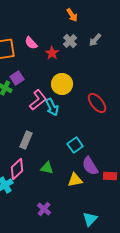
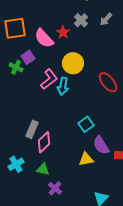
pink semicircle: (31, 43) -> (44, 38), moved, size x1.5
cyan arrow: (52, 107) -> (63, 86), turned 36
gray rectangle: (26, 140) -> (32, 129), moved
green triangle: (47, 168) -> (43, 169), moved
pink diamond: (17, 169) -> (44, 142), moved

